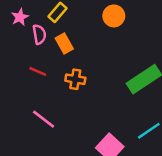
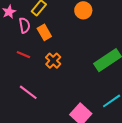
orange cross: (75, 79) -> (53, 61), turned 35

